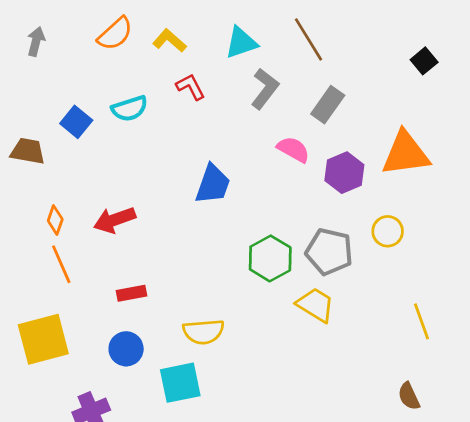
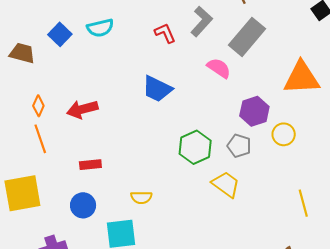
red L-shape: (191, 87) -> (165, 33), moved
gray rectangle: (328, 105) -> (247, 37), size x1.4
purple hexagon: (344, 173) -> (254, 111), moved
blue trapezoid: (213, 184) -> (157, 89), turned 92
gray pentagon: (329, 252) -> (239, 146), size x0.7
yellow semicircle: (203, 332) -> (141, 197), size x0.7

